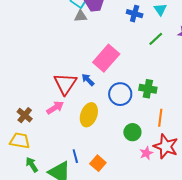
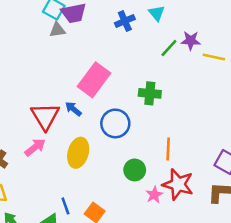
blue cross: (135, 14) -> (125, 21), turned -35
green line: (156, 39) -> (169, 48), moved
green cross: (148, 89) -> (150, 93), moved

